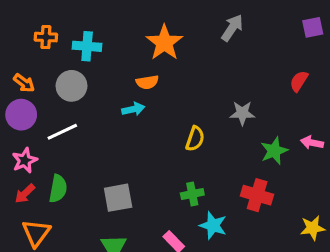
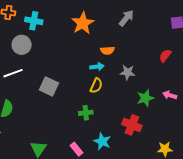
orange semicircle: (147, 82) -> (107, 50), moved
cyan arrow: (133, 109) -> (97, 67), moved
green cross: (192, 194) -> (86, 113), moved
gray square: (118, 198) -> (49, 86), moved, turned 30

